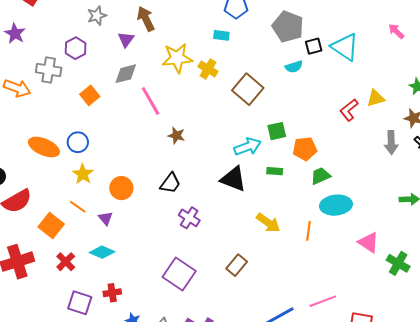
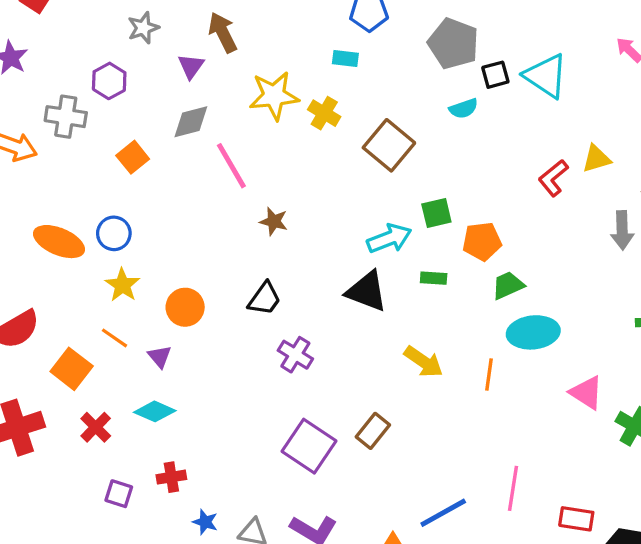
purple square: (179, 274) -> (309, 446), moved
pink line: (323, 301) -> (513, 488), turned -60
purple square: (80, 303) -> (119, 494), size x0.7

